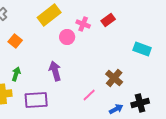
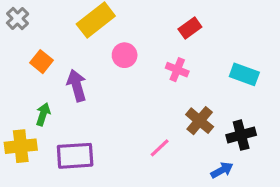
pink cross: (83, 24) -> (177, 70), moved
purple arrow: (55, 71) -> (77, 86), moved
black cross: (140, 103) -> (241, 135), moved
blue arrow: (116, 109) -> (222, 170), moved

